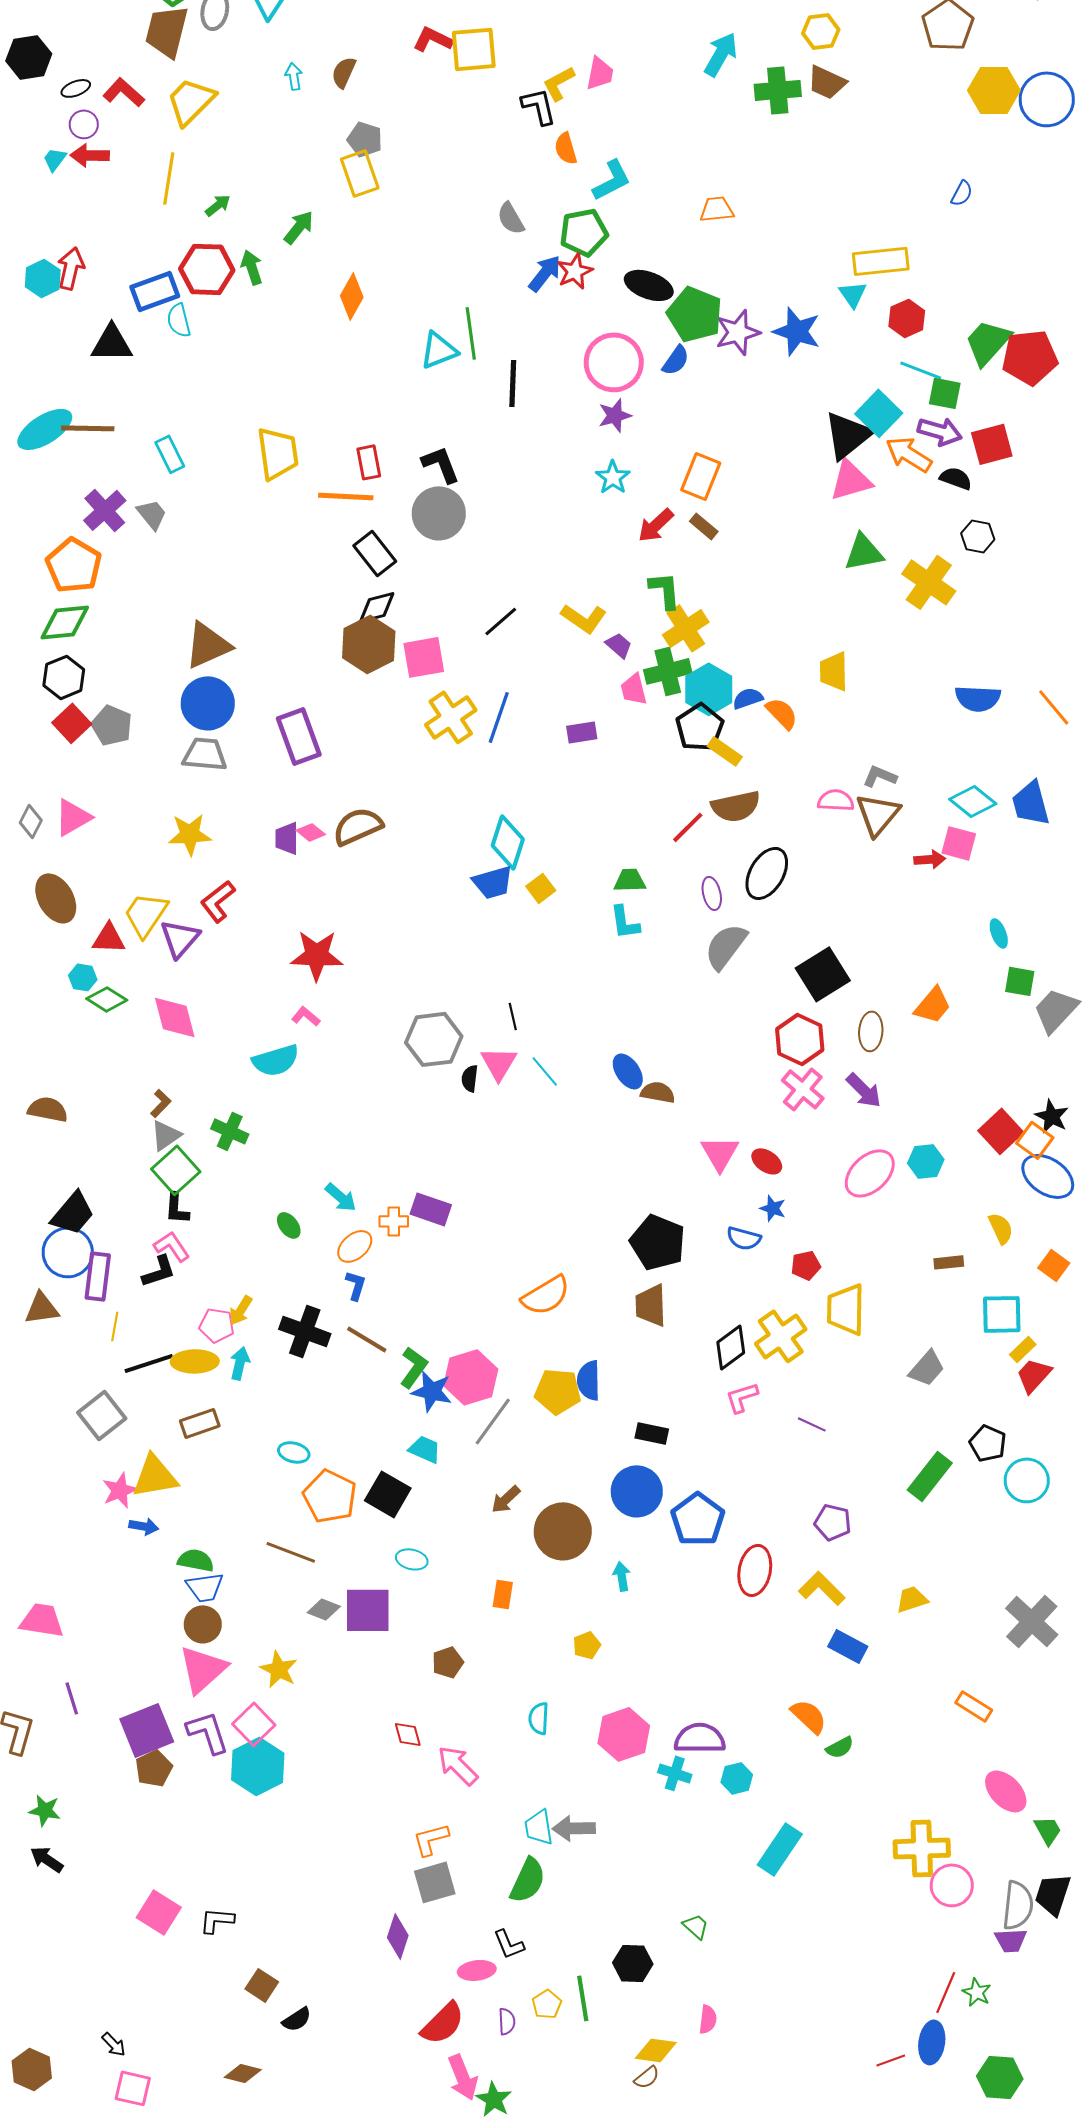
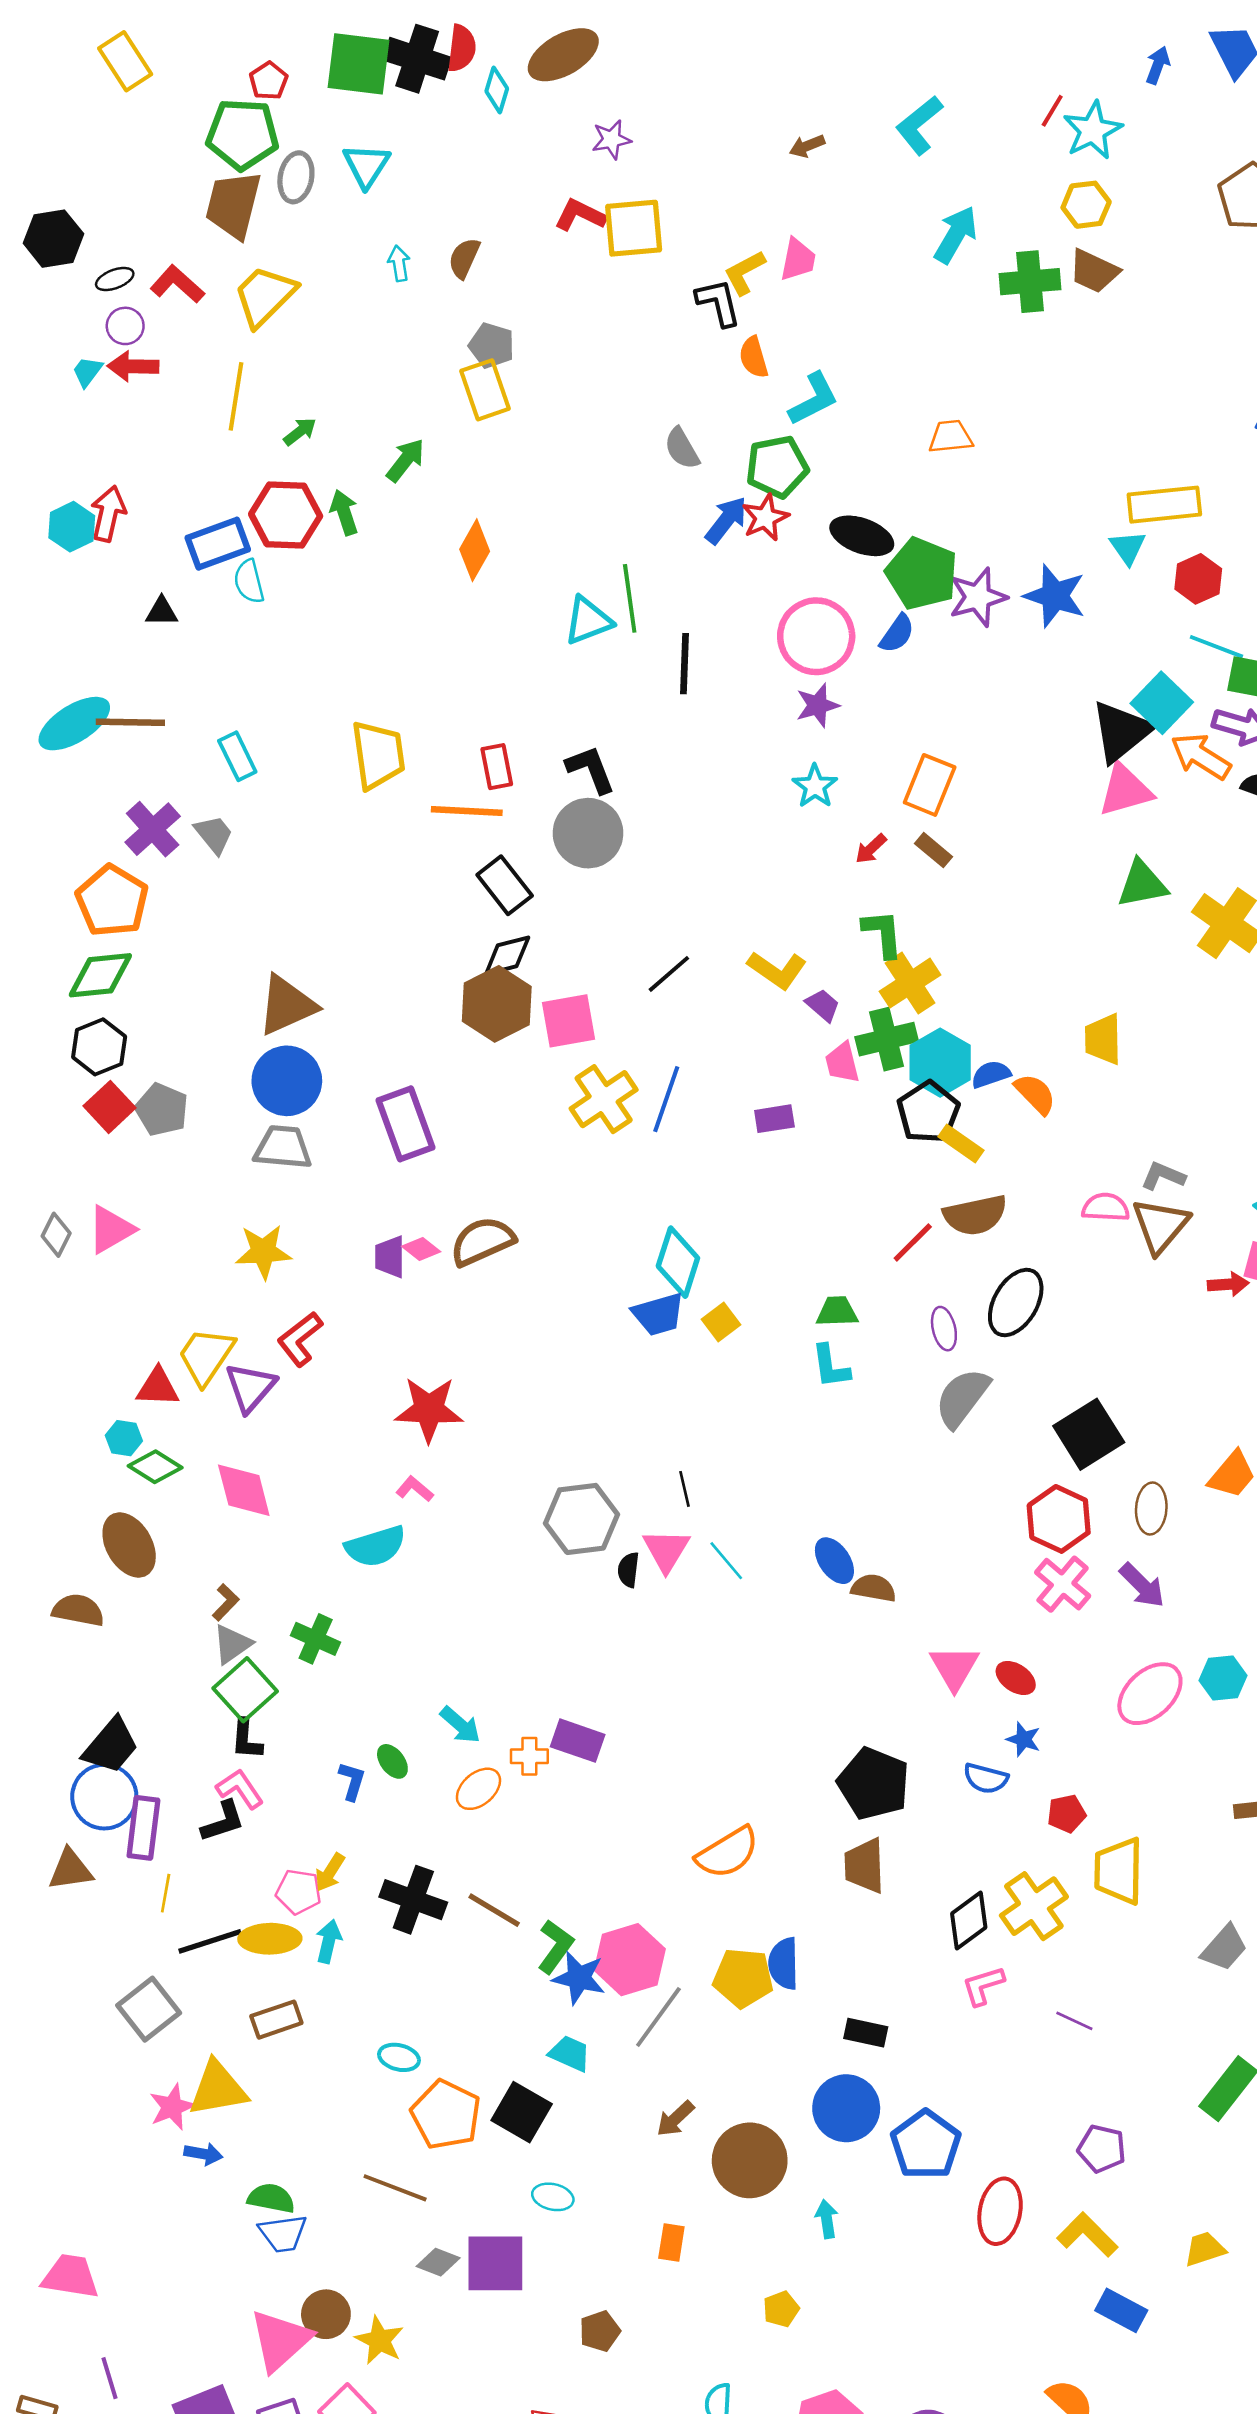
black triangle: (112, 343) -> (162, 611), size x0.6
red arrow: (656, 525) -> (871, 849), size x0.7
brown ellipse: (56, 898) -> (129, 1545), moved
blue L-shape: (356, 1285) -> (352, 1781), moved
brown circle: (203, 1624) -> (326, 2314), moved

